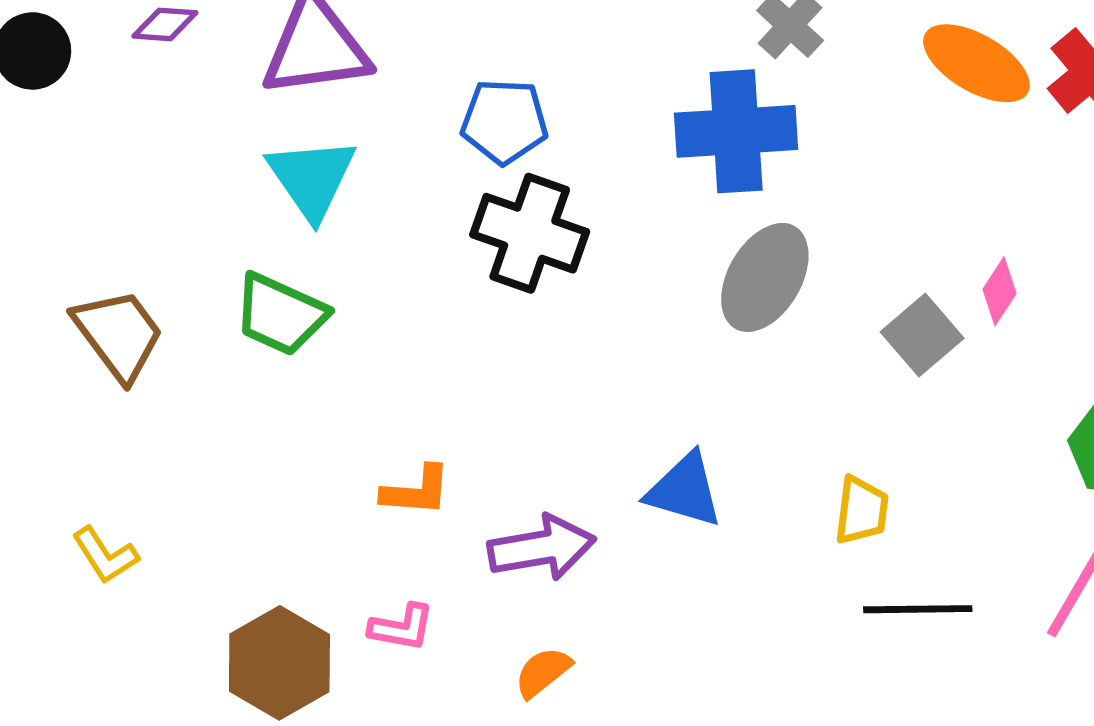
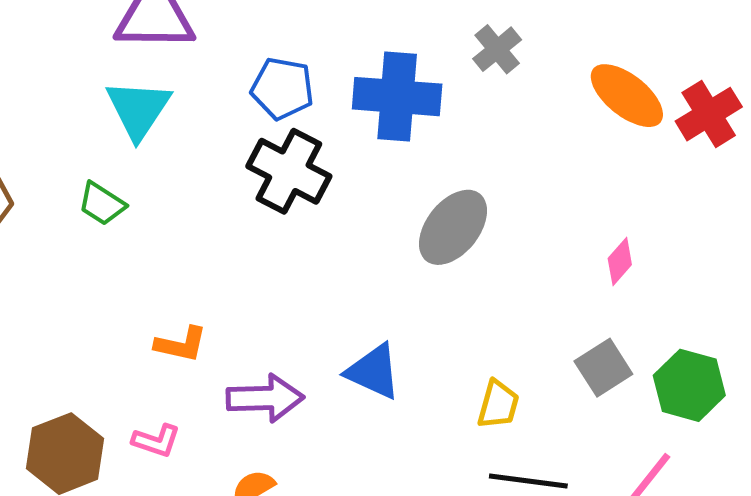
blue cross: (736, 131) -> (397, 97), moved
green trapezoid: (280, 314) -> (102, 204), size x0.7
gray square: (922, 335) -> (603, 368), moved

